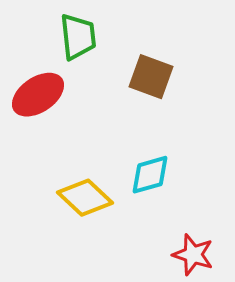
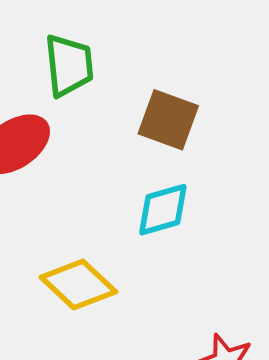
cyan diamond: (150, 175) -> (163, 210), moved

